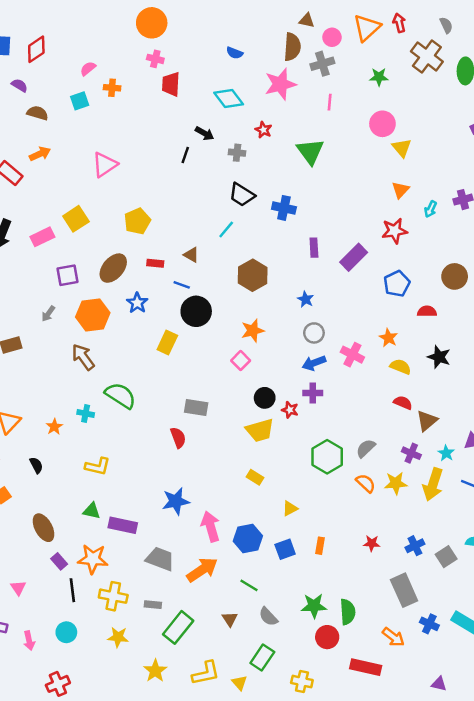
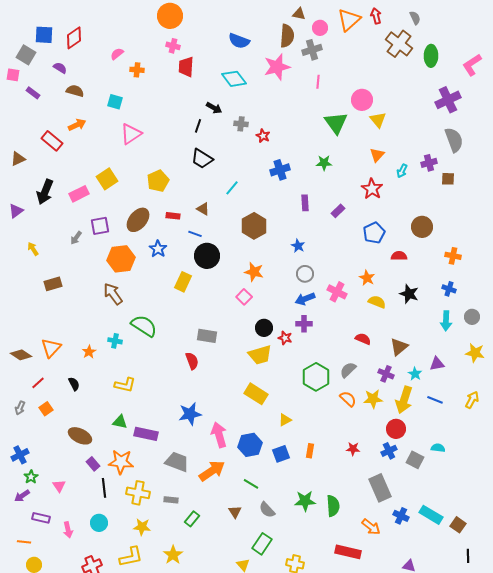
blue semicircle: (235, 53) -> (239, 41), size x1.5
green star: (379, 77) -> (324, 163), moved
cyan square: (80, 101) -> (115, 102), moved, turned 35
red star: (263, 130) -> (263, 136), moved
green triangle: (310, 151) -> (336, 123), moved
black trapezoid: (242, 195) -> (202, 159), moved
blue cross: (284, 208) -> (280, 170), turned -30
red star: (394, 231) -> (372, 189), turned -30
purple rectangle: (354, 257) -> (338, 211), size x0.6
gray arrow: (48, 314) -> (76, 238), moved
orange star: (253, 331) -> (254, 272), turned 30
red semicircle: (403, 403) -> (363, 339), moved
yellow rectangle: (255, 477) -> (256, 394), size x1.6
brown ellipse: (44, 528) -> (80, 436), turned -35
gray square: (446, 557) -> (415, 460), turned -30
green rectangle: (178, 627) -> (192, 519), size x0.6
red circle: (327, 637) -> (396, 429), moved
yellow L-shape: (206, 673) -> (131, 557), moved

